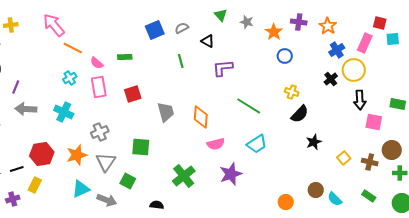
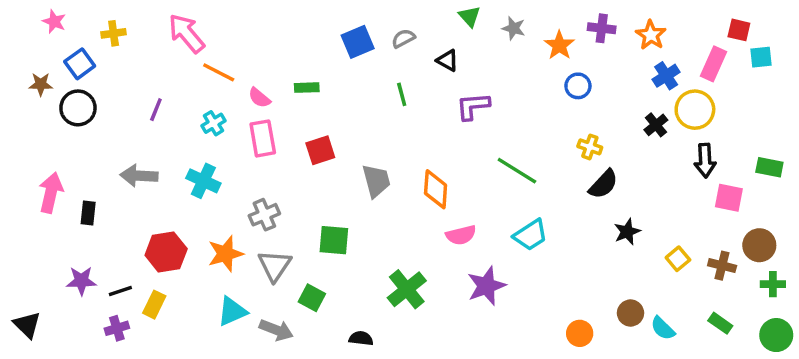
purple line: (16, 87) -> (156, 110), moved
black line: (17, 169) -> (120, 291), moved

